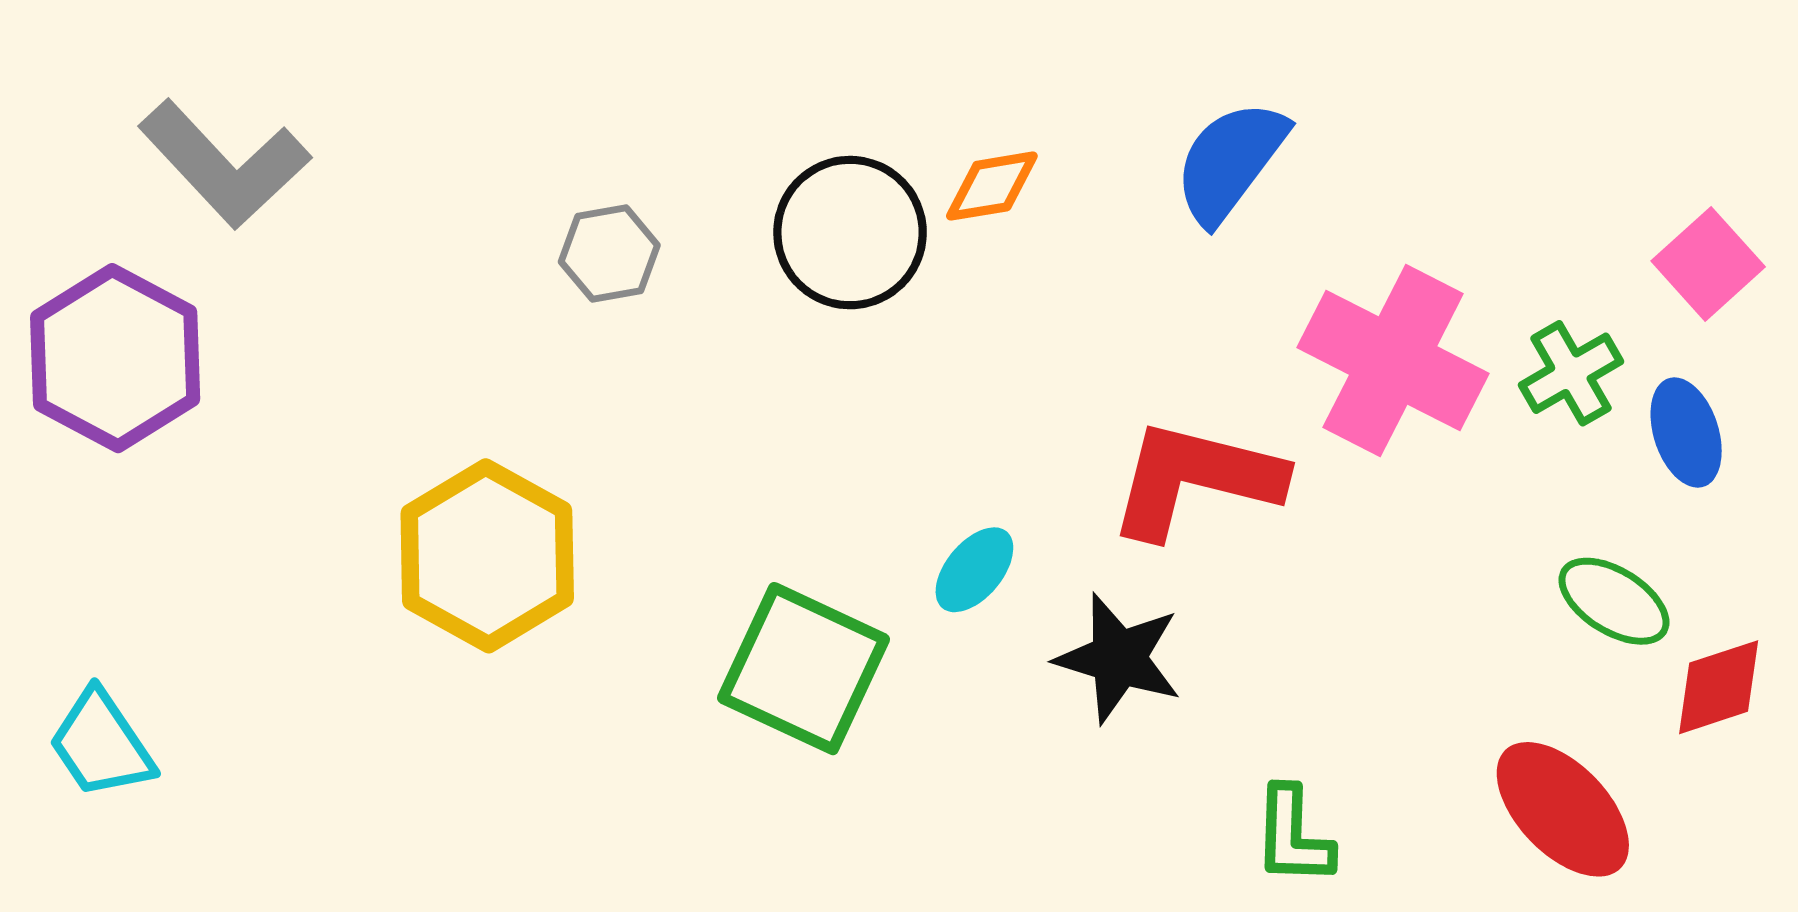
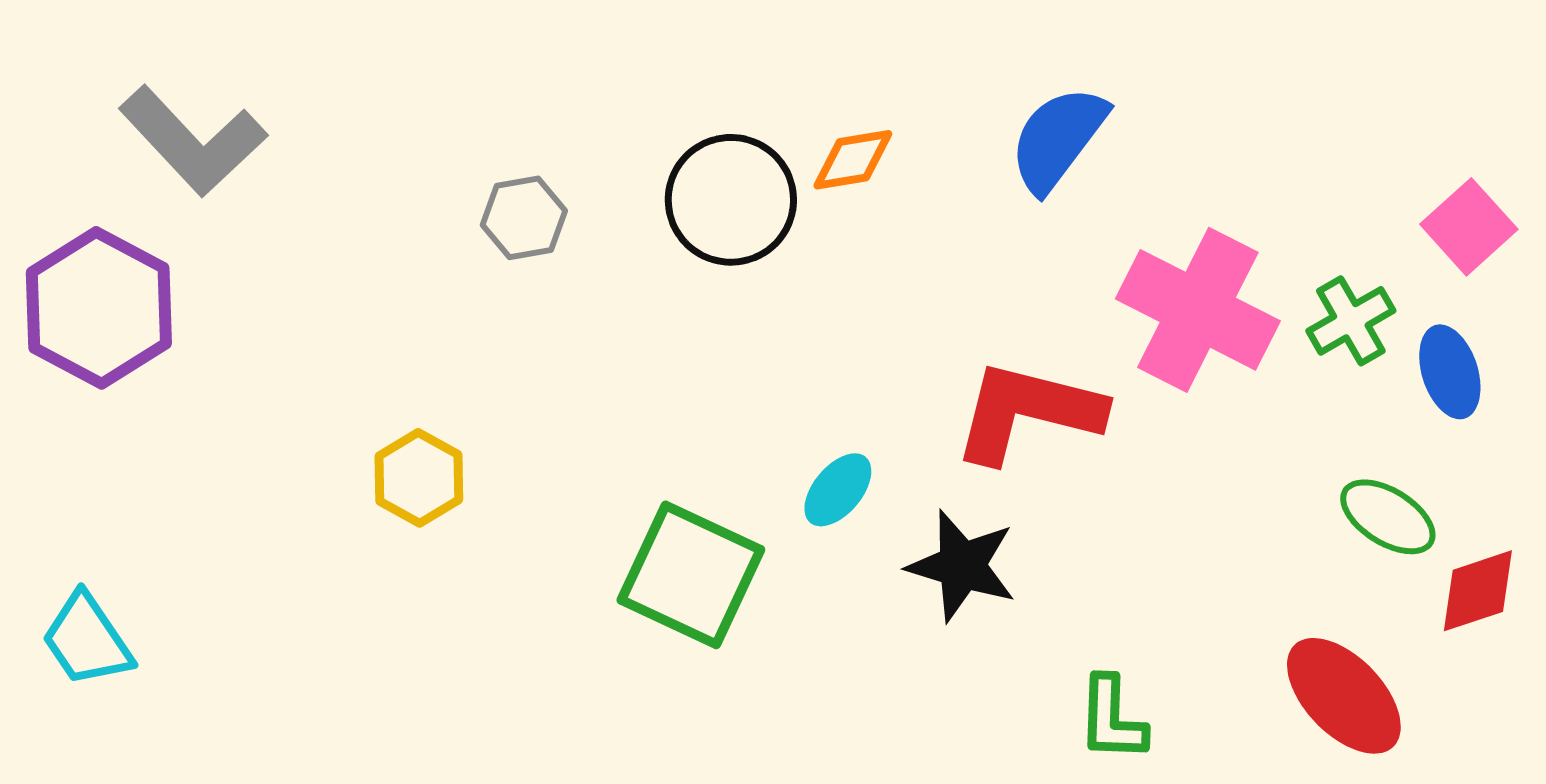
yellow hexagon: (487, 556) -> (419, 478), size x0.6

